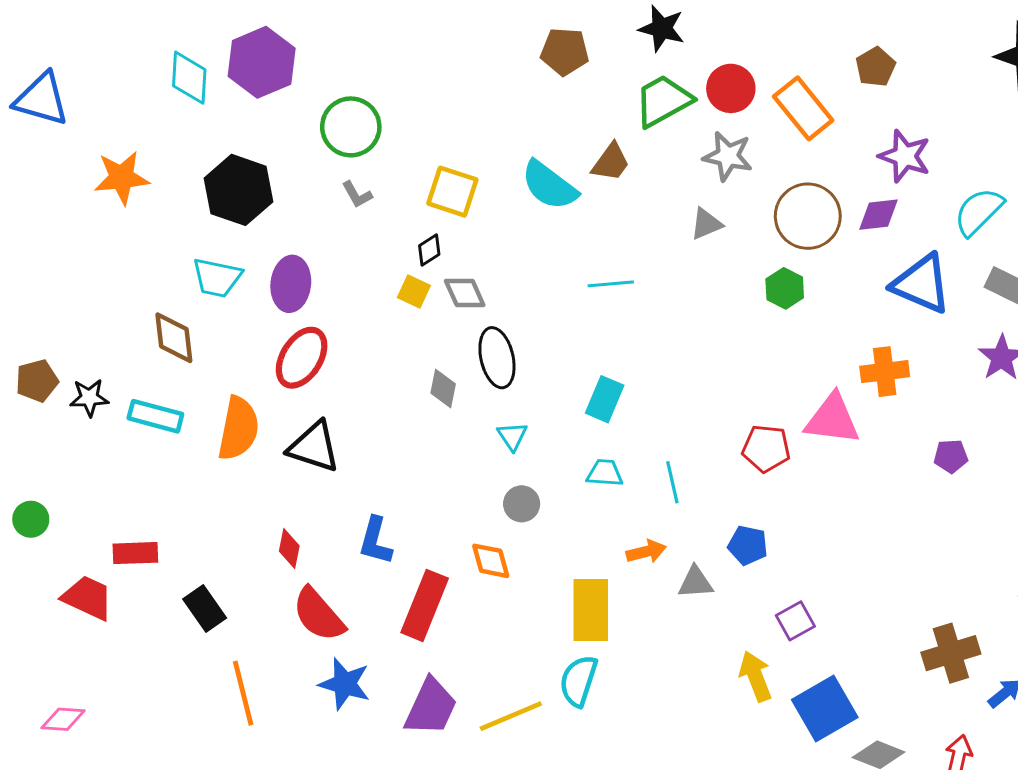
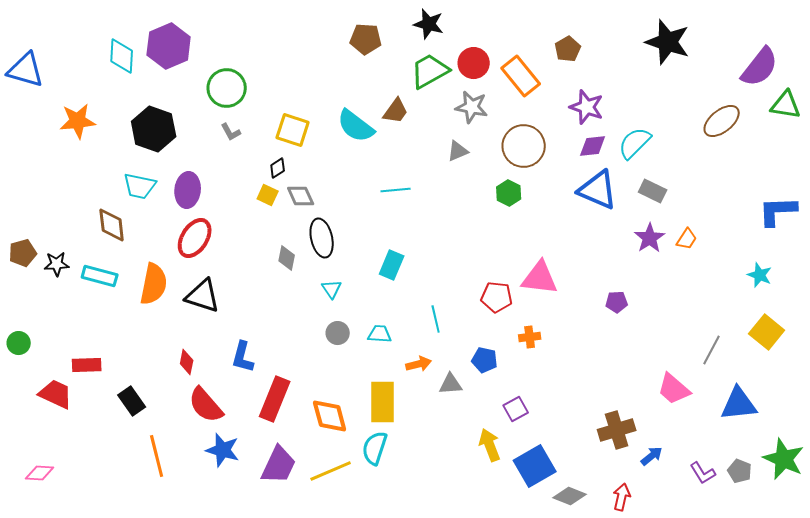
purple diamond: (879, 215) -> (593, 146), moved
orange cross: (885, 372) -> (530, 337), moved, size x0.7
cyan trapezoid: (605, 473) -> (380, 334), moved
orange diamond: (491, 561) -> (330, 416), moved, size x1.4

